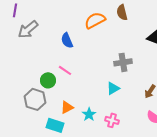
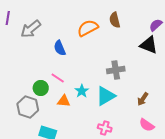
gray arrow: (28, 29) -> (31, 29), moved
cyan triangle: (113, 88) -> (106, 96), size x1.5
orange triangle: (67, 107) -> (64, 101), moved, turned 32
cyan star: (89, 114) -> (82, 91), moved

